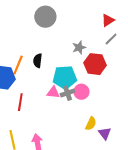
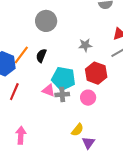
gray circle: (45, 17) -> (46, 21), moved
gray star: (79, 47) -> (85, 45), moved
pink circle: (81, 92) -> (88, 98), moved

